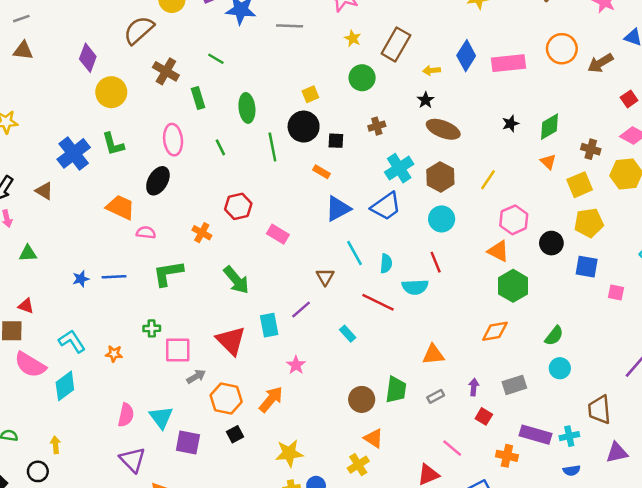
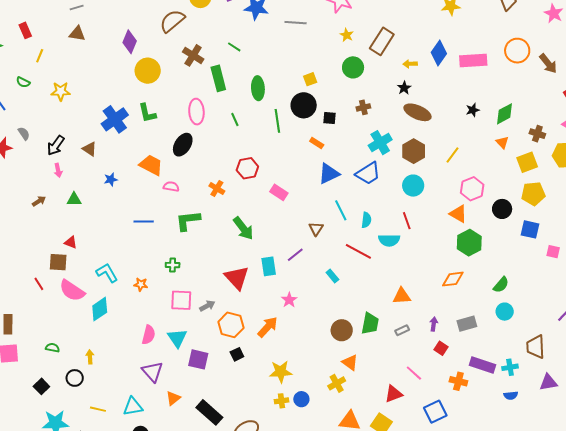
brown arrow: (600, 63) -> (548, 64), turned -100
green rectangle: (198, 98) -> (218, 78), size x1.4
blue star: (81, 279) -> (111, 179), moved
pink square: (178, 350) -> (181, 300), moved

